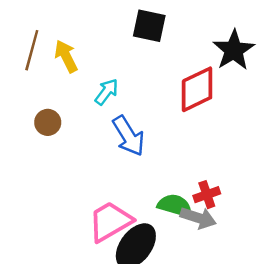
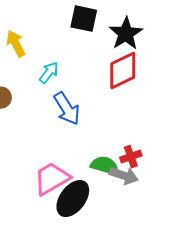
black star: (234, 50) -> (126, 34), moved

